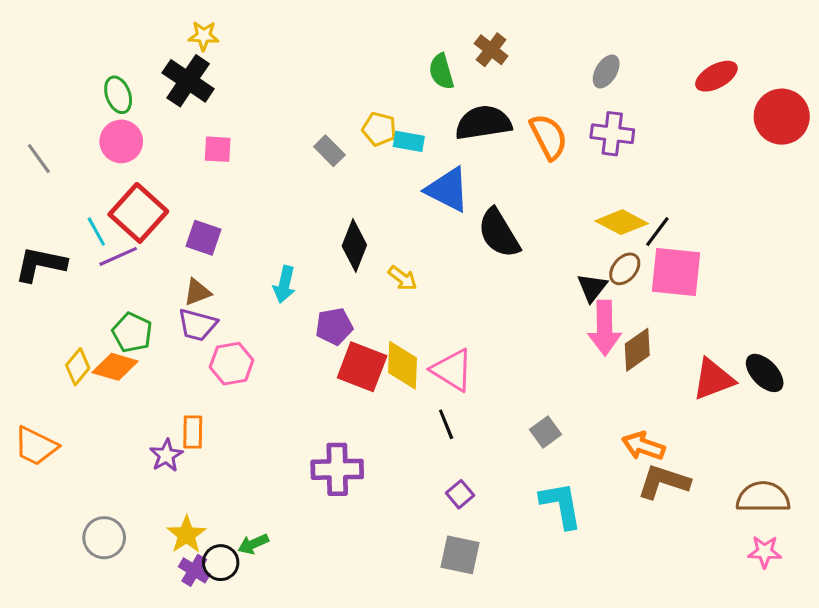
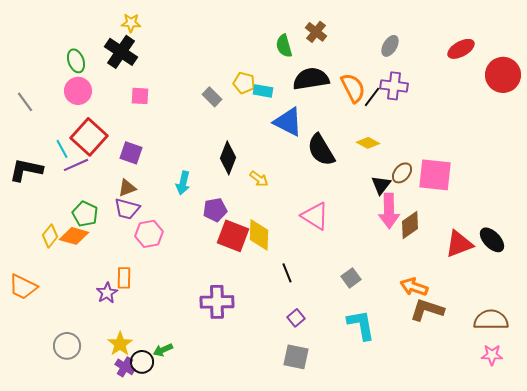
yellow diamond: (622, 222) -> (368, 143), moved, size x0.7
black line: (657, 232) -> (372, 97), moved
pink triangle: (452, 370) -> (315, 216), moved

